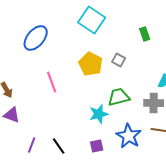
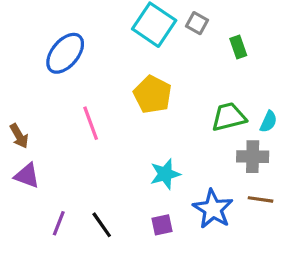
gray square: (119, 60) -> (197, 23), moved
green trapezoid: (119, 97) -> (229, 117), moved

